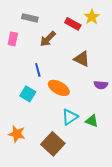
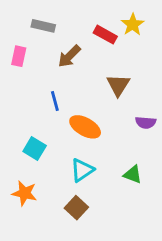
brown triangle: (82, 59) -> (118, 85), turned 36
cyan square: (28, 94) -> (35, 148), moved
cyan triangle: (70, 117) -> (82, 170), moved
brown square: (53, 144) -> (76, 208), size x0.7

